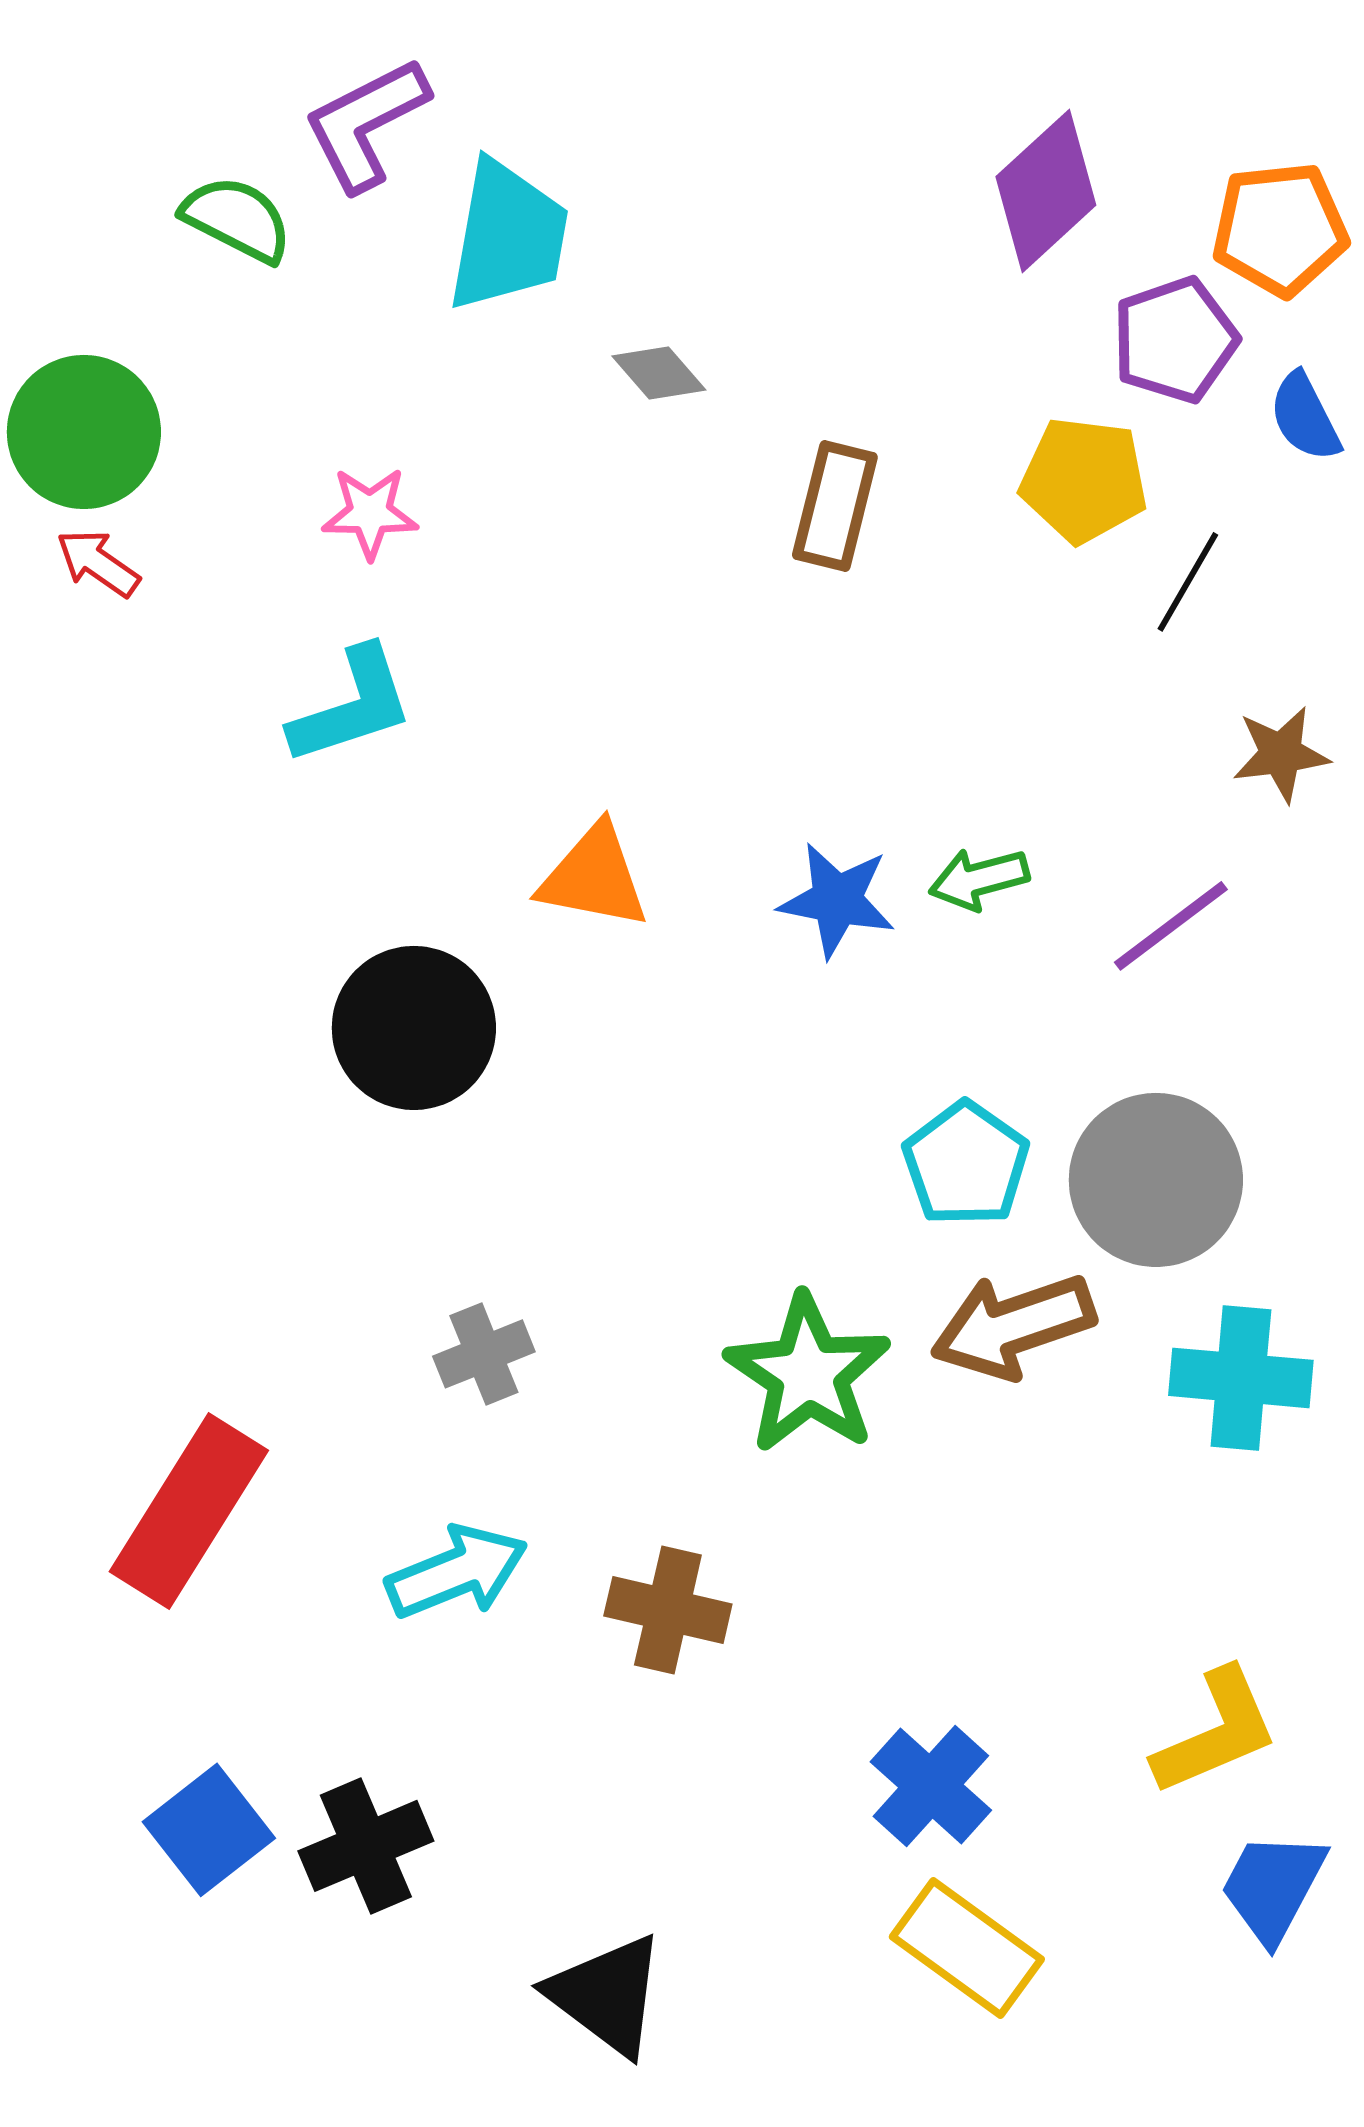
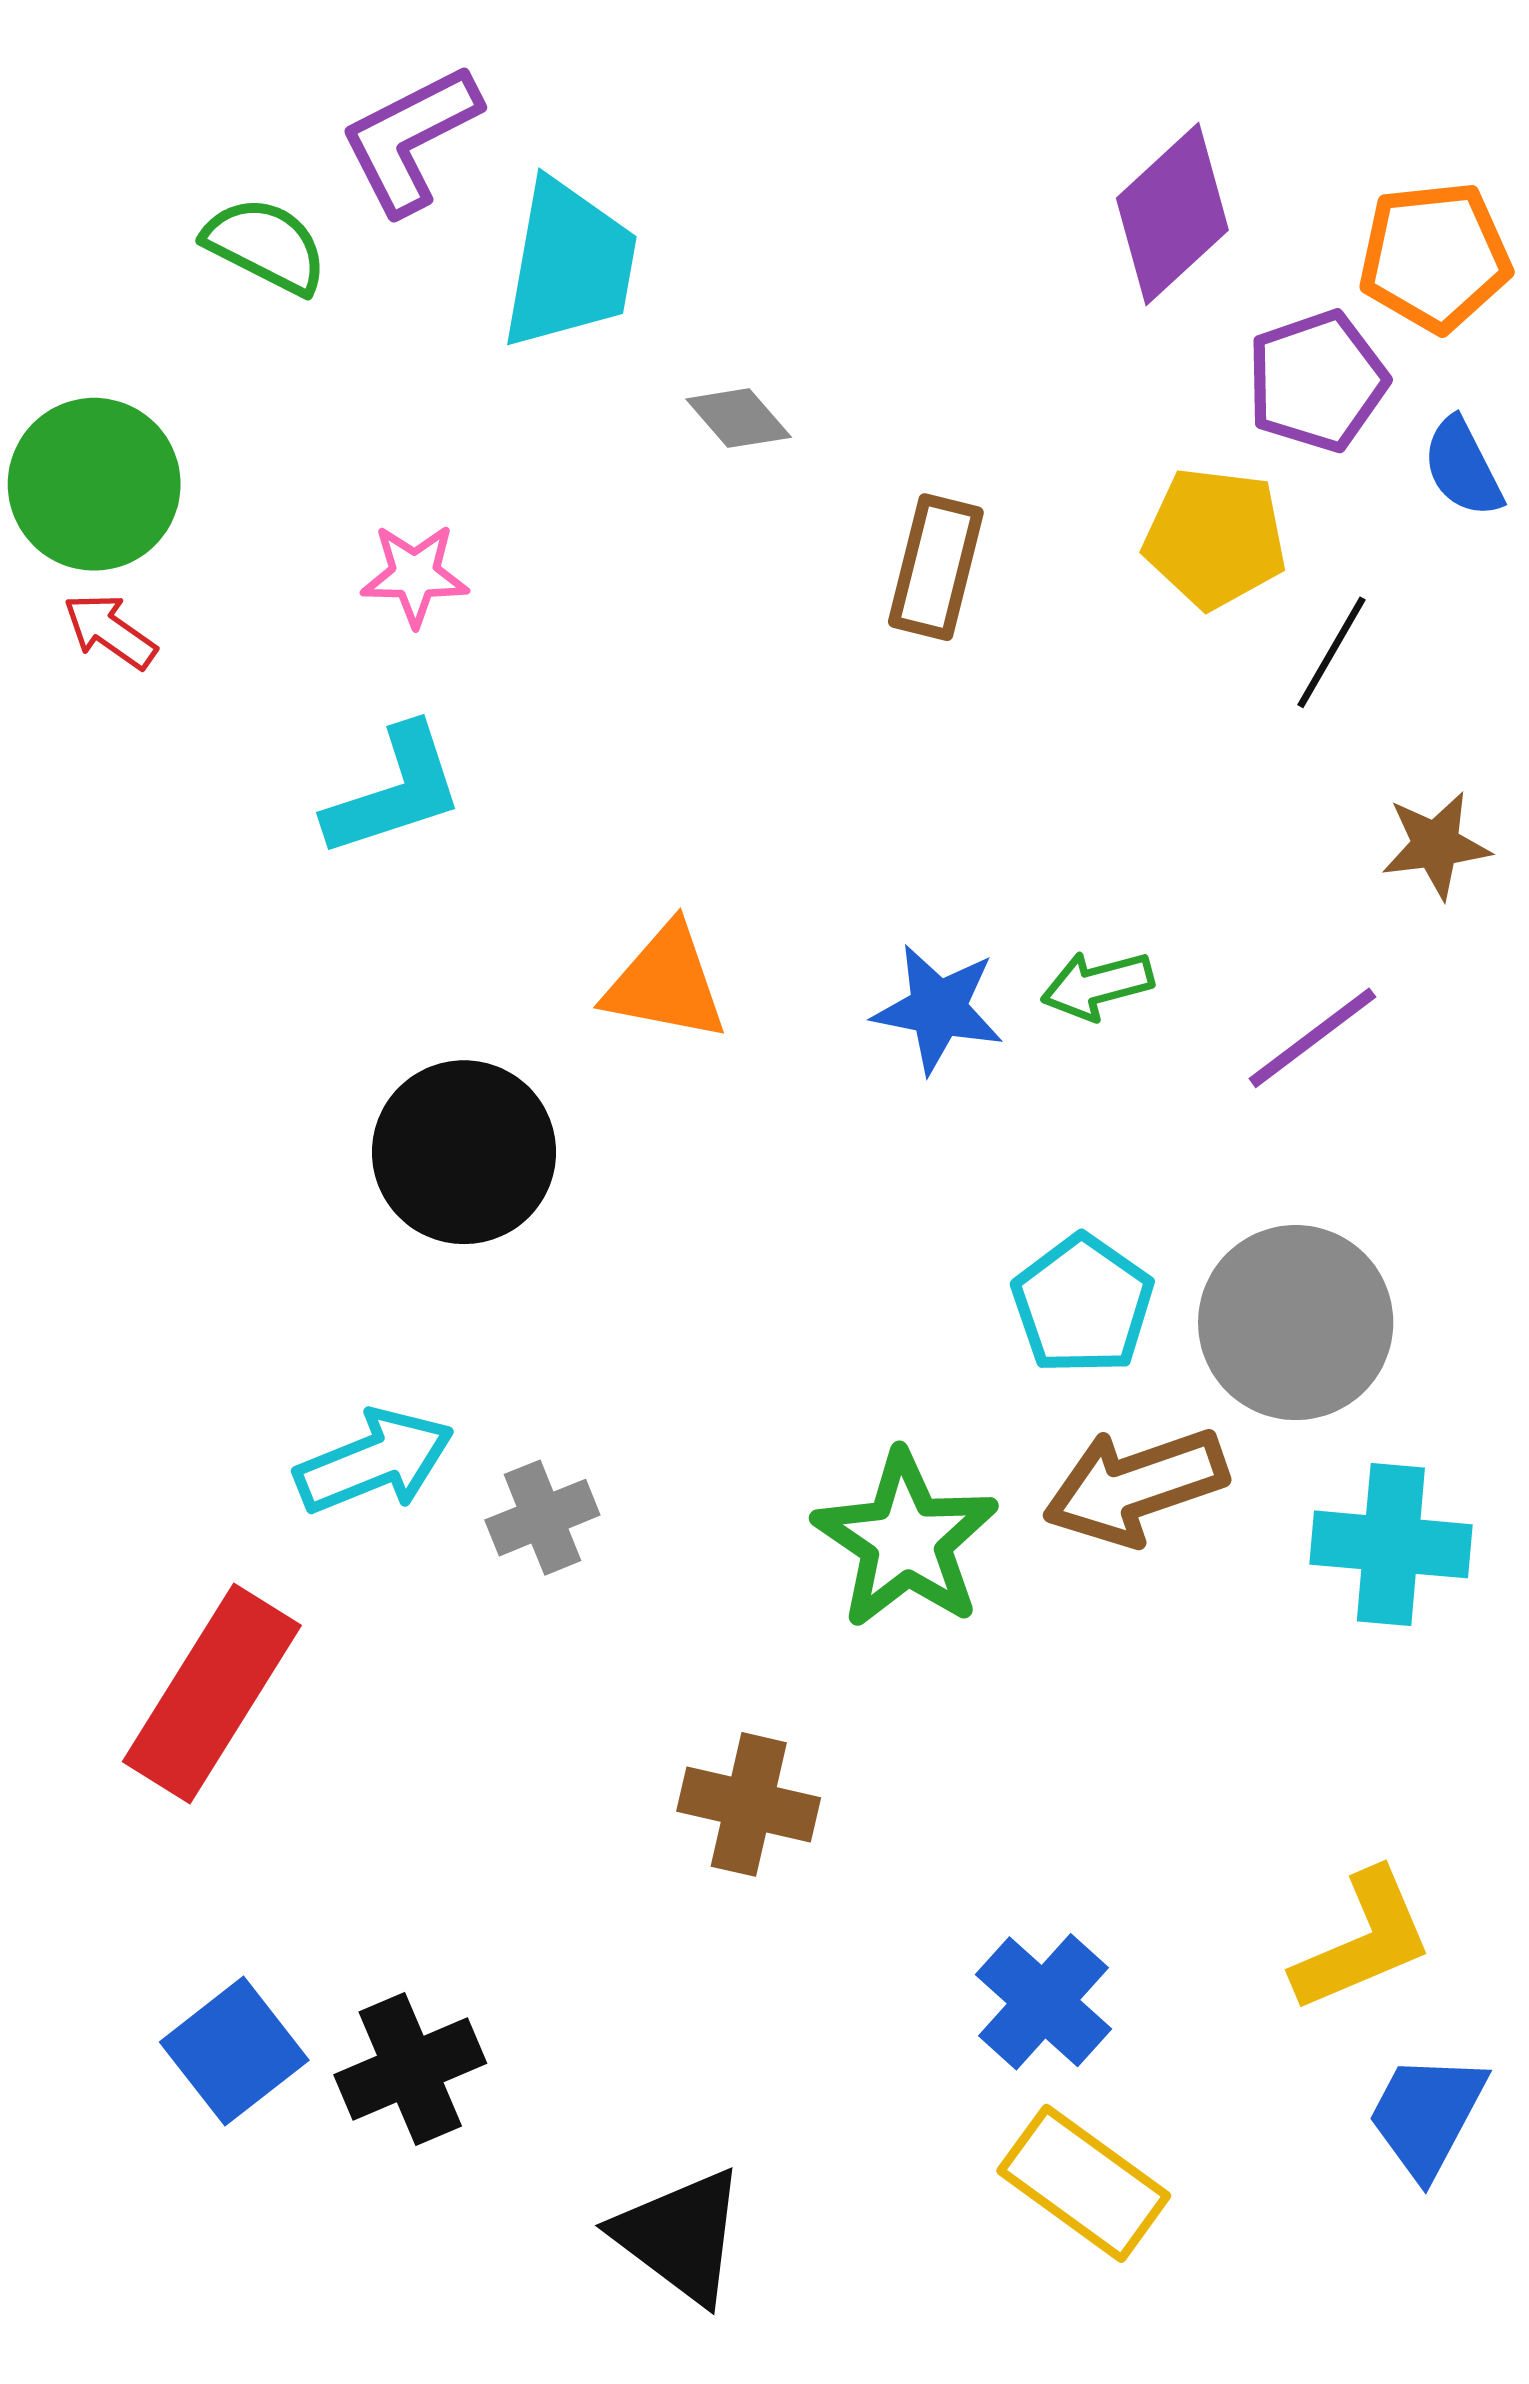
cyan arrow: (457, 1572) -> (374, 1462), moved

